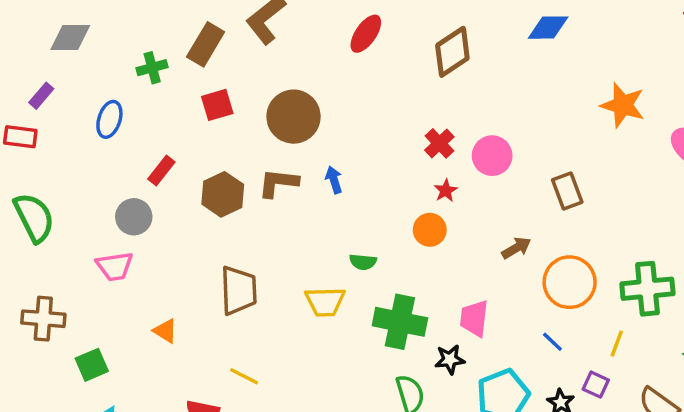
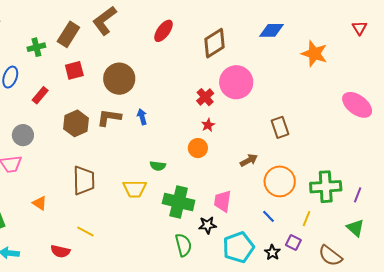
orange star: (623, 105) -> (314, 54), moved
pink circle: (492, 156) -> (236, 82), moved, size x1.4
red rectangle: (161, 170) -> (40, 95), moved

